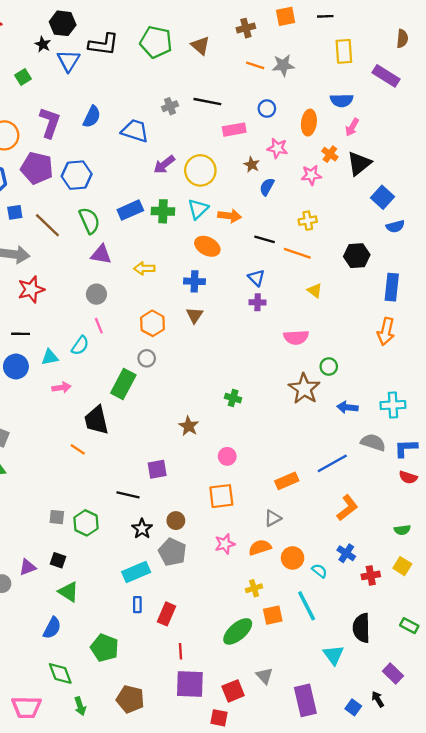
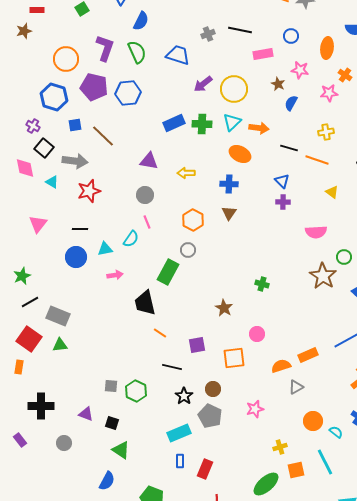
blue semicircle: (92, 117) -> (141, 21), moved
green semicircle: (89, 221) -> (137, 52), moved
orange line: (78, 449) -> (160, 333), moved
orange square: (221, 496) -> (234, 358), moved
orange semicircle: (260, 547) -> (281, 366), moved
purple triangle: (28, 567) -> (86, 414), moved, turned 42

